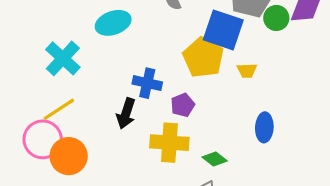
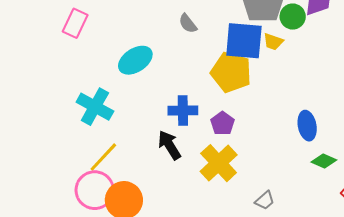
yellow trapezoid: (247, 70) -> (273, 42), moved, turned 35
black arrow: (126, 113) -> (169, 145), turned 144
yellow cross: (169, 143) -> (219, 163), turned -33
green diamond: (215, 159) -> (324, 161), moved

